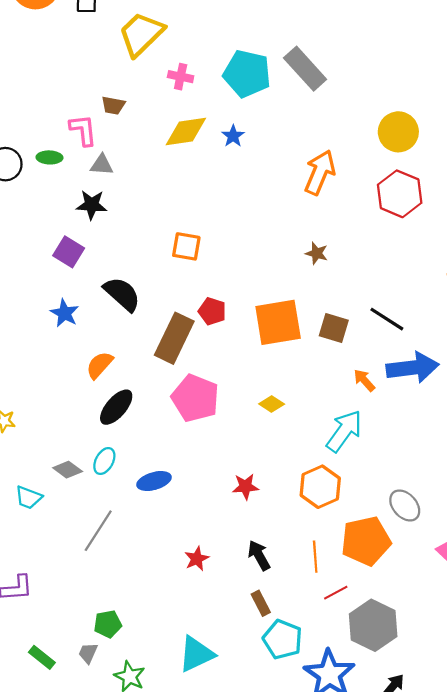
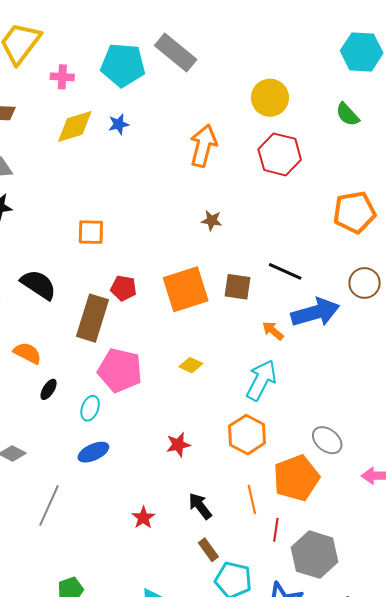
blue star: (233, 136) -> (119, 124), turned 30
orange semicircle: (100, 365) -> (27, 353), turned 84
black ellipse: (116, 407) -> (49, 389), size x0.6
cyan ellipse: (104, 461) -> (90, 408), moved
red line: (336, 593) -> (276, 530), turned -45

